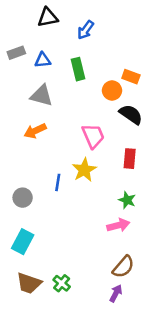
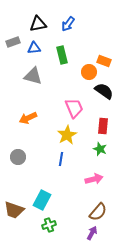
black triangle: (48, 17) -> (38, 24), moved
orange arrow: (35, 131) -> (28, 118), moved
blue line: (58, 182) -> (61, 159), moved
green star: (127, 200) -> (100, 149), moved
cyan rectangle: (23, 242) -> (42, 200), moved
brown trapezoid: (29, 283) -> (14, 210), moved
green cross: (62, 283) -> (49, 225), turned 32

